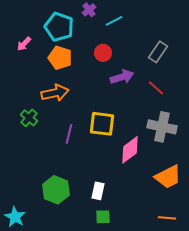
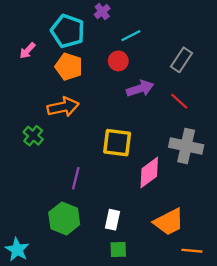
cyan line: (114, 21) -> (131, 36), moved
purple line: (69, 134) -> (76, 178), moved
orange trapezoid: (168, 177) -> (169, 222), moved

